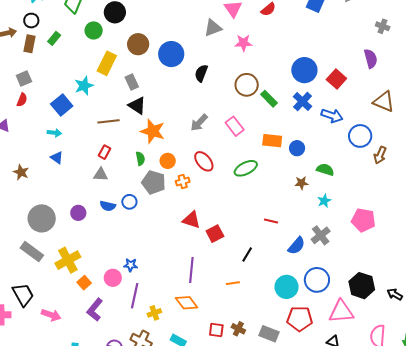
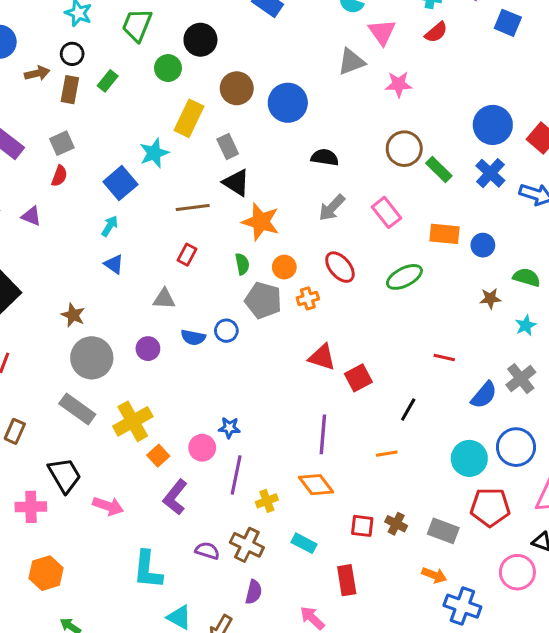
black semicircle: (201, 73) -> (325, 157), moved, turned 78
cyan arrow: (54, 133) -> (110, 226), turned -64
brown star: (21, 172) -> (73, 315), moved
gray triangle: (101, 174) -> (164, 299), moved

